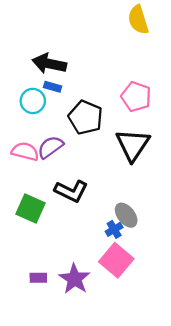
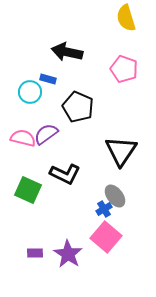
black arrow: (49, 64) -> (67, 52), moved
pink pentagon: (136, 97) -> (124, 69), moved
black triangle: (133, 145) -> (121, 151), moved

